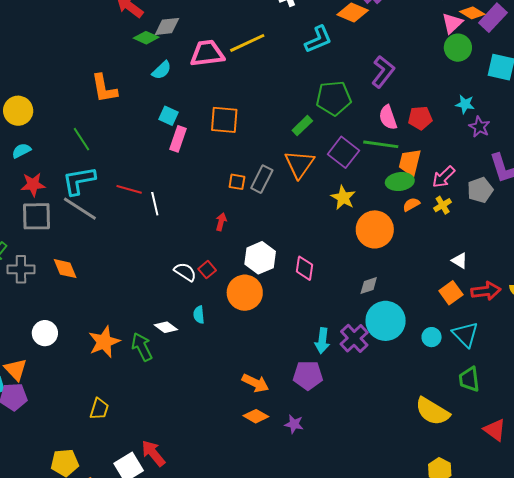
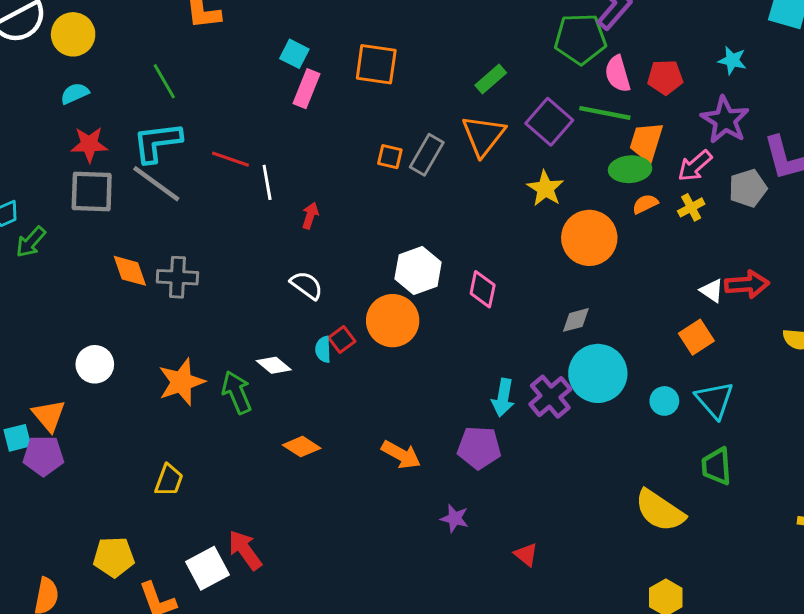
green pentagon: (334, 98) -> (580, 39), moved
purple star: (479, 127) -> (725, 120), moved, size x1.5
red arrow: (221, 222) -> (310, 216), moved
gray cross: (21, 269) -> (177, 277), moved
red square: (207, 270) -> (342, 340), moved
red arrow: (486, 291) -> (747, 284), moved
orange diamond: (256, 416) -> (302, 447), moved
red triangle: (495, 430) -> (526, 555), moved, size x0.7

